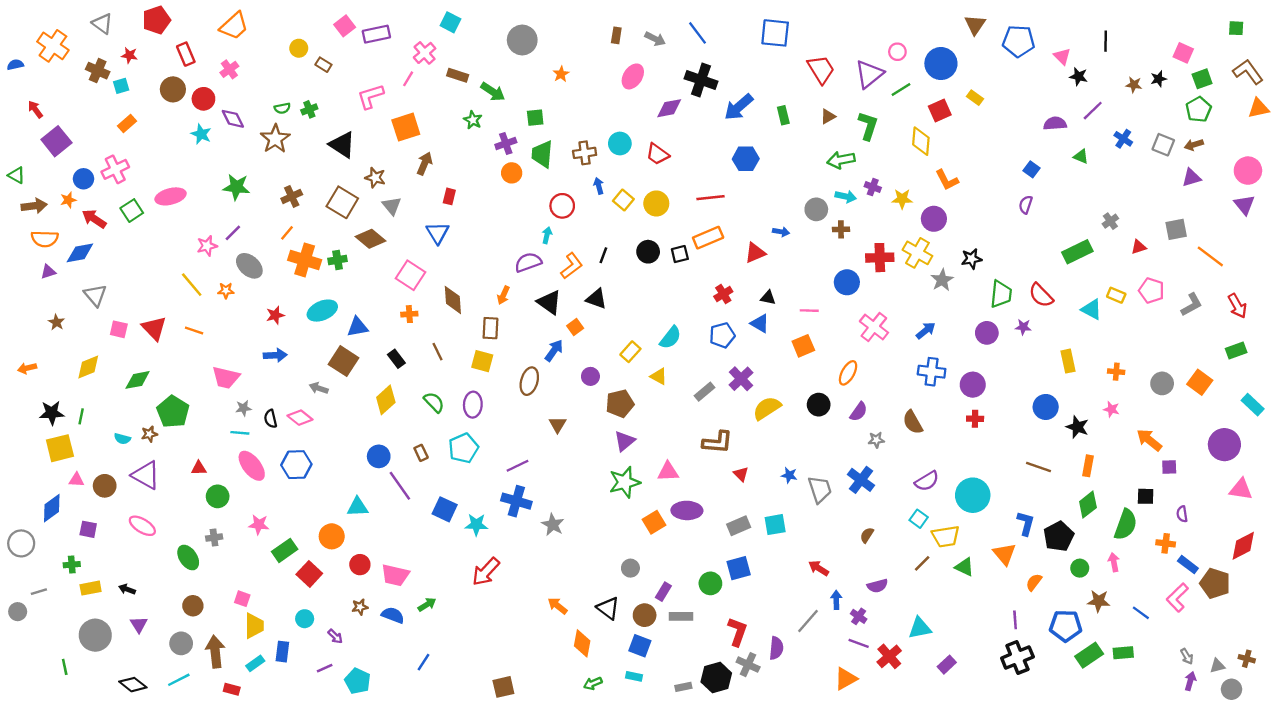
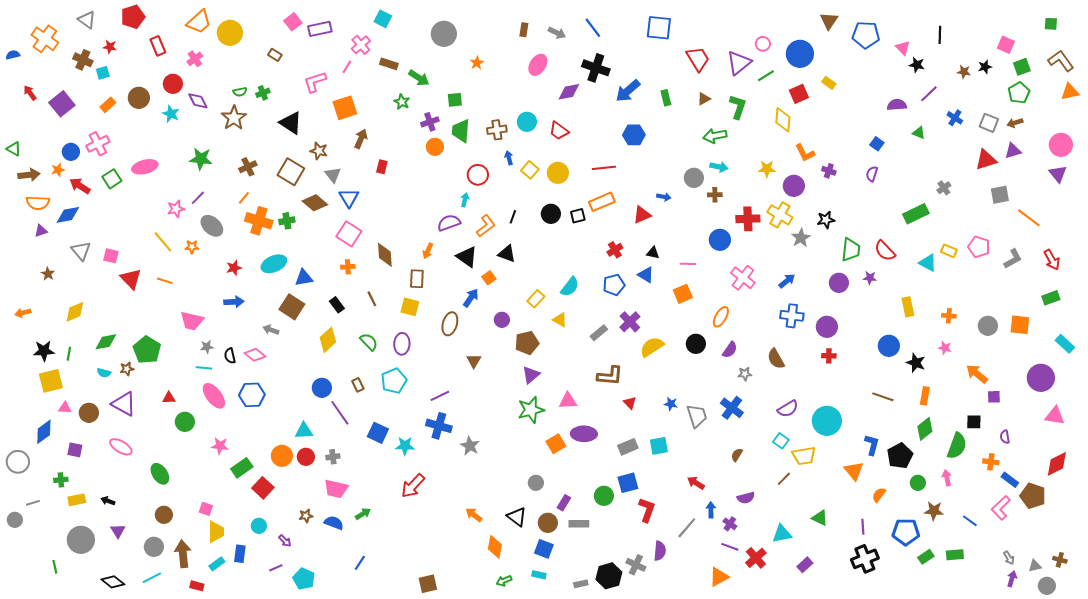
yellow circle: (299, 48) -> (230, 33), moved, size x1.6
brown circle: (173, 89) -> (139, 98), moved
purple square: (56, 141) -> (62, 104), moved
purple cross: (873, 187) -> (829, 171), moved
blue triangle: (438, 233) -> (349, 198), moved
red triangle: (1139, 247) -> (986, 160), moved, size x1.6
pink square: (119, 329) -> (111, 256), moved
green diamond: (138, 380) -> (106, 342), moved
orange square: (1200, 382) -> (1020, 325), turned -30
gray cross: (214, 538) -> (333, 457), moved
red circle: (360, 565) -> (306, 457), moved
green triangle: (964, 567) -> (820, 518), moved
red L-shape: (737, 632) -> (647, 510), moved
green rectangle: (1089, 655) -> (926, 557), size x0.7

